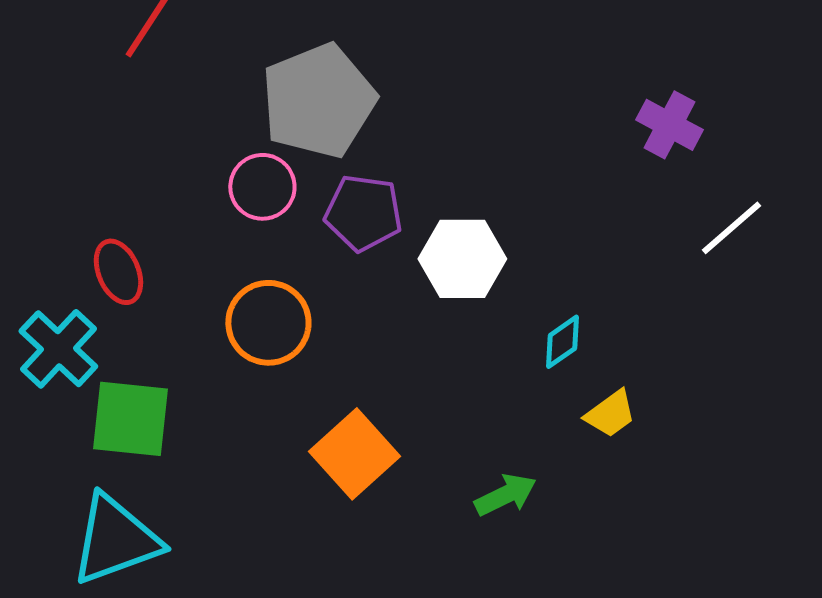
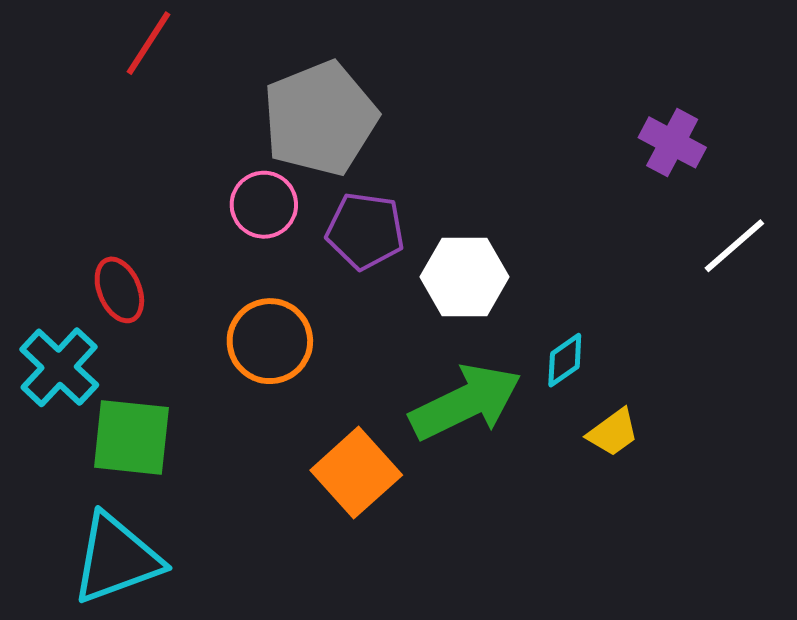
green arrow: (505, 495) -> (466, 402), moved, size x1.8

